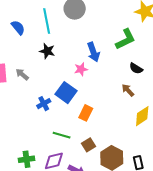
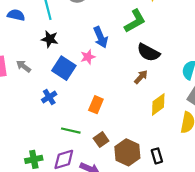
blue semicircle: (18, 28) -> (16, 15), turned -35
black semicircle: (136, 68) -> (148, 52), size x1.5
brown arrow: (128, 90) -> (141, 77), turned 88
blue square: (66, 93) -> (64, 68), moved

